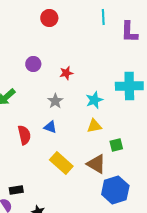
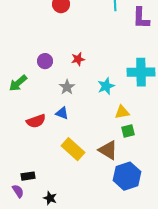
purple circle: (33, 64) -> (45, 61), moved
yellow triangle: (94, 126) -> (122, 112), moved
red semicircle: (24, 135) -> (36, 121), turned 84

